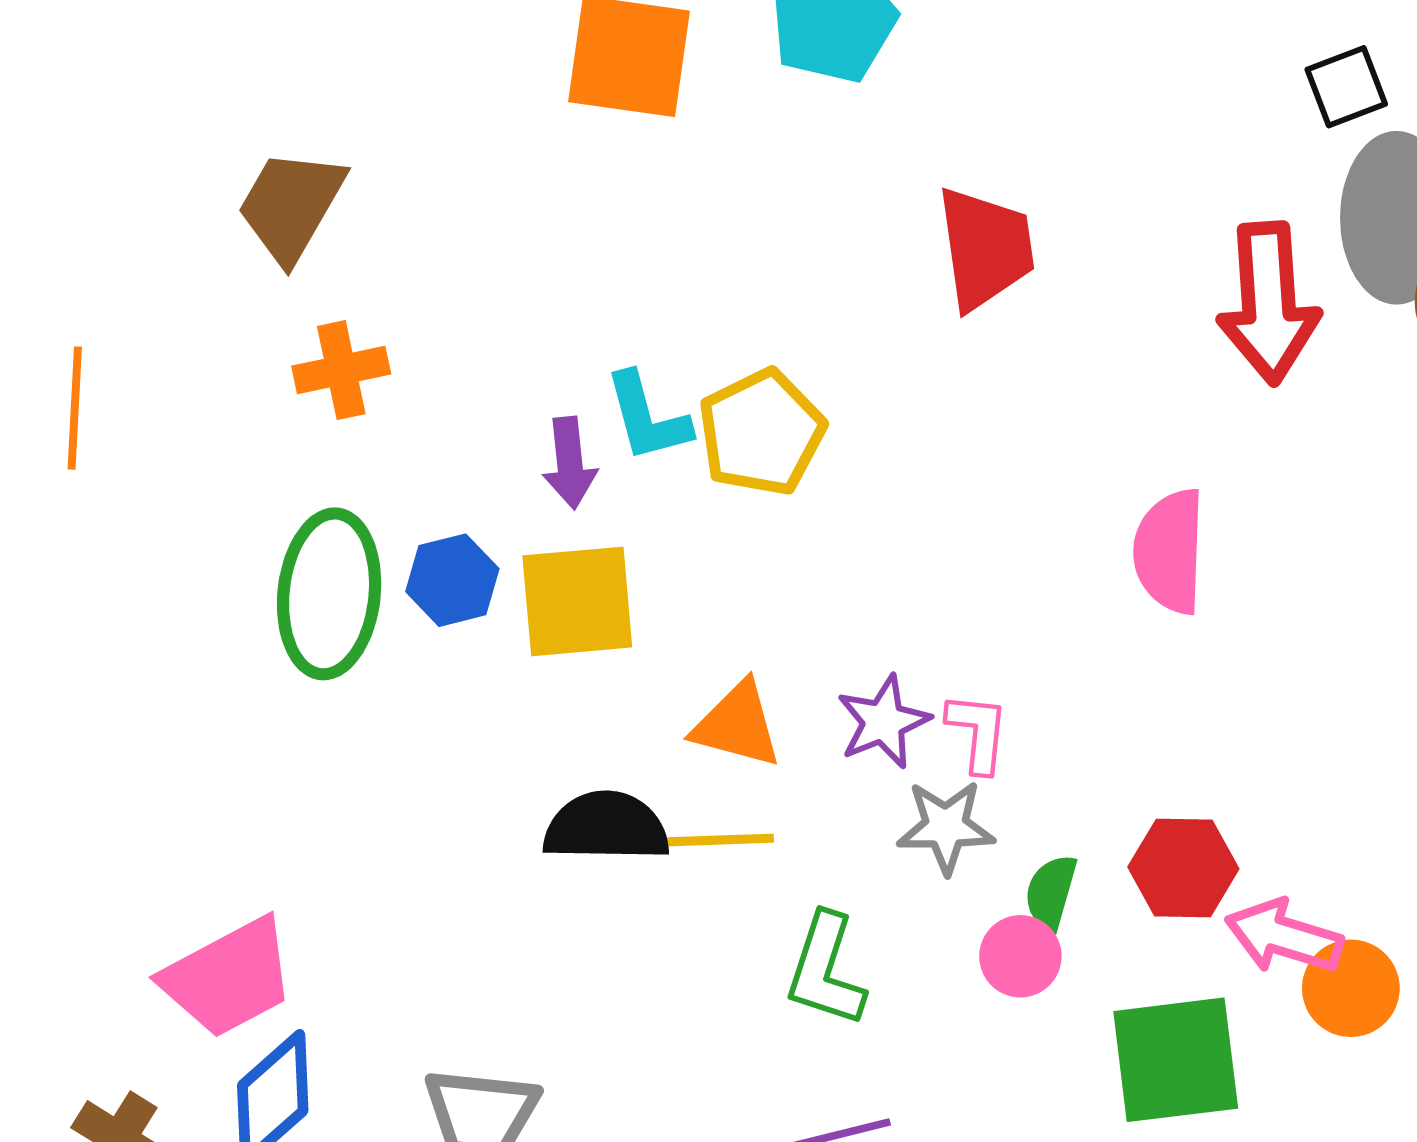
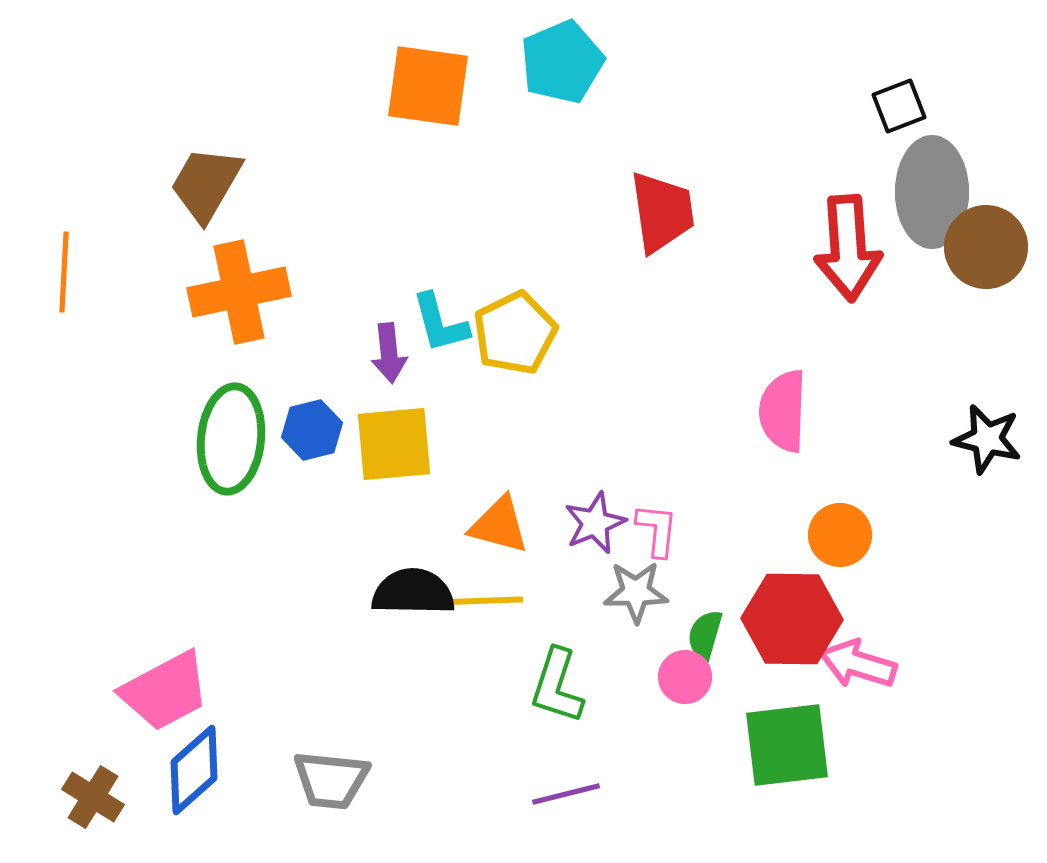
orange cross: (341, 370) -> (239, 292), size x1.6
orange line: (75, 408) -> (64, 272), moved
red hexagon: (1183, 868) -> (792, 619), size x1.4
orange circle: (1351, 988) -> (840, 535), moved

